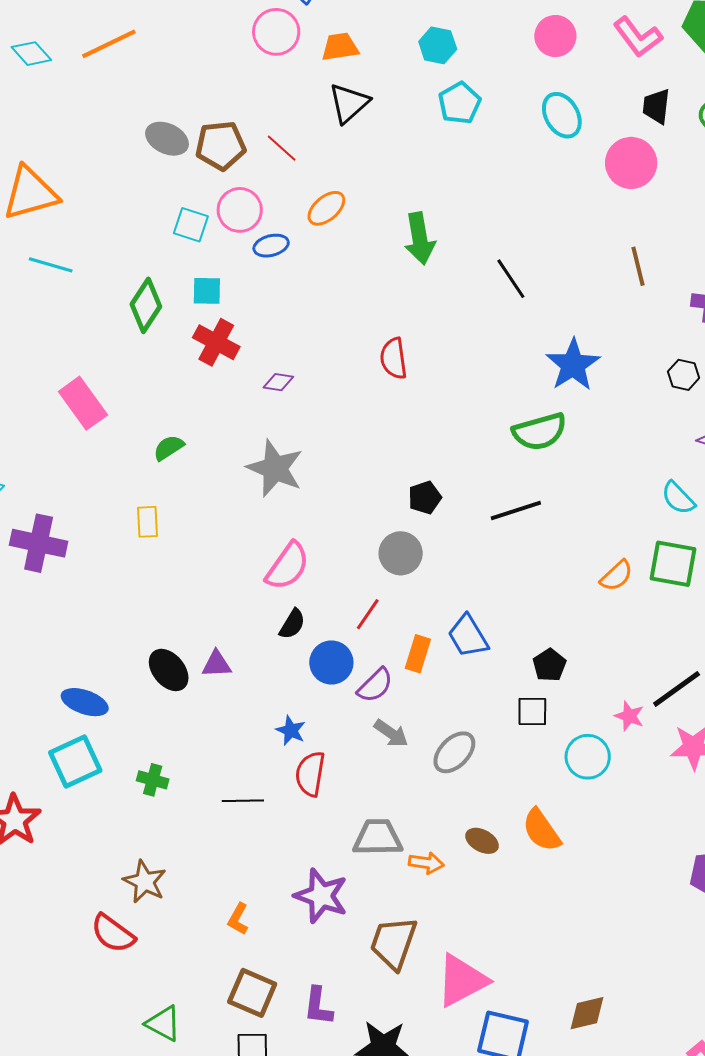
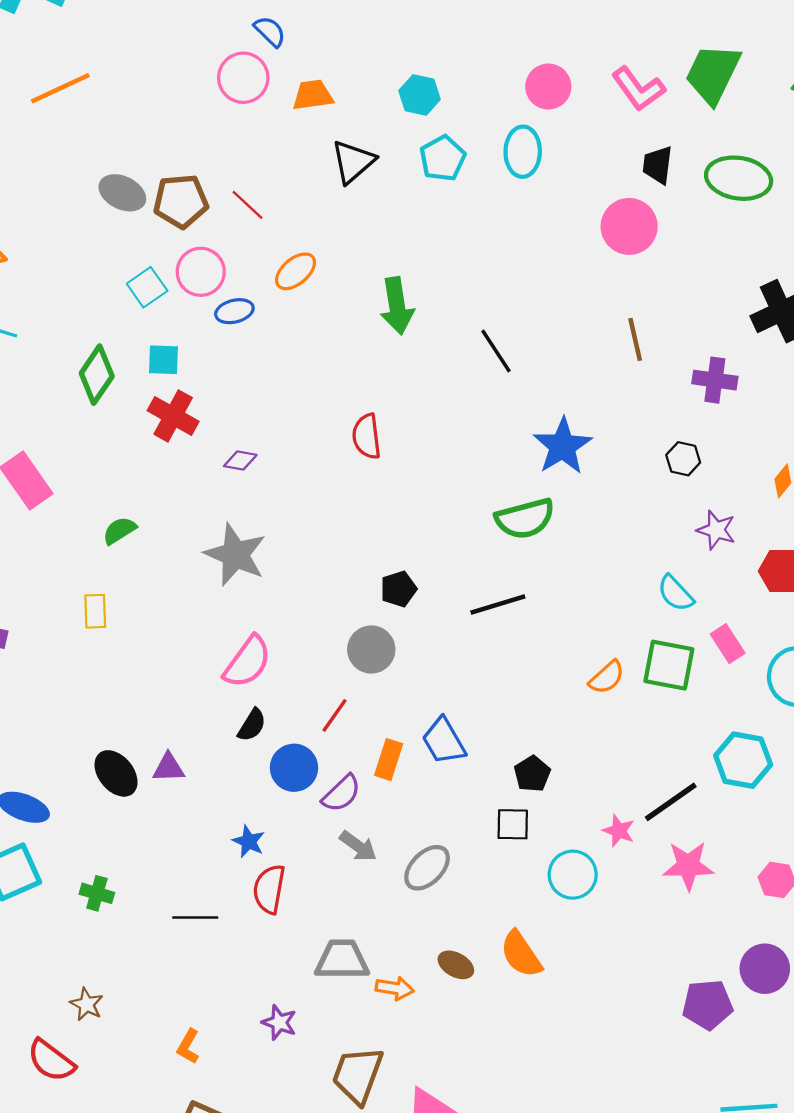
black triangle: (349, 103) -> (353, 162), moved
cyan ellipse: (562, 115) -> (523, 152), moved, turned 30
cyan square: (191, 225) -> (147, 287), turned 36
brown star: (145, 882) -> (87, 1004), size x0.7
purple star: (321, 896) -> (279, 1022), size x0.6

